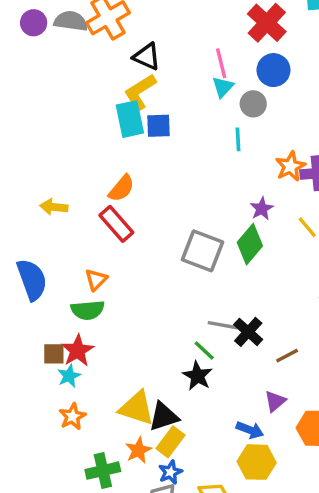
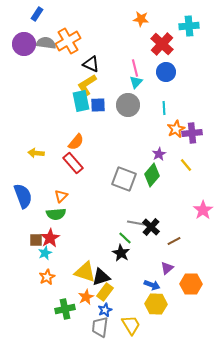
purple circle: (34, 23) -> (24, 44), size x1.5
gray circle: (253, 104) -> (128, 105), moved, size x1.5
cyan line: (238, 139) -> (164, 108), moved

